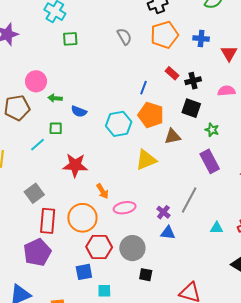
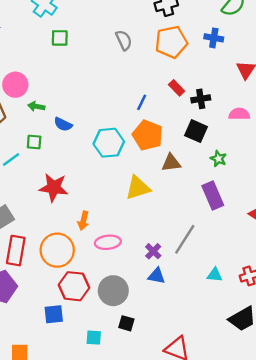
blue cross: (201, 38) -> (214, 38), moved
orange arrow: (102, 191) -> (83, 221), turned 42
cyan square: (104, 291) -> (94, 338), moved

